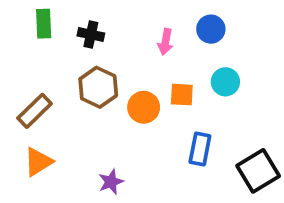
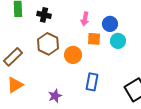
blue circle: (211, 29) -> (110, 24), moved
orange square: (182, 95) -> (94, 39), moved
blue rectangle: (200, 149) -> (92, 82), moved

